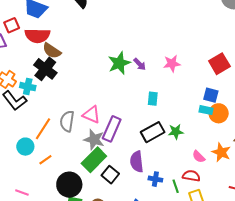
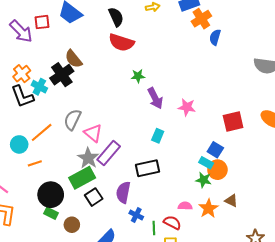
red semicircle: (37, 36) -> (121, 43), moved
green star: (119, 63) -> (138, 76), moved, size x0.6
purple arrow: (140, 64) -> (155, 98), size x1.5
gray semicircle: (67, 121) -> (72, 120), moved
green star: (176, 132) -> (204, 180), moved
pink semicircle: (199, 157) -> (185, 206), turned 120

